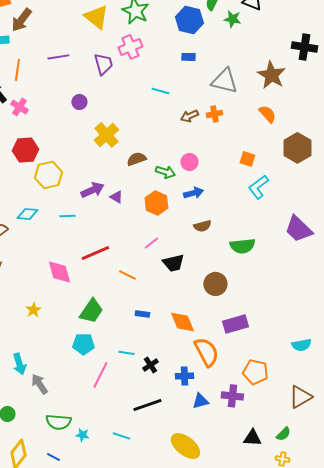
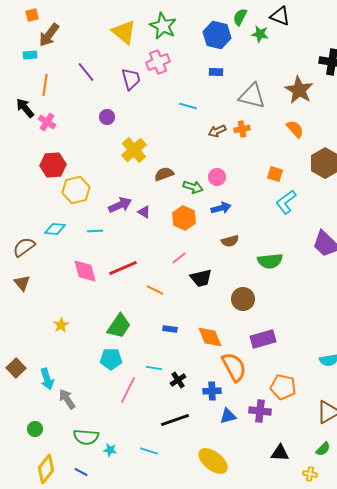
purple line: (58, 57) -> (86, 72), turned 60
pink diamond: (59, 272) -> (85, 271), moved
green semicircle: (283, 434) -> (323, 449), moved

